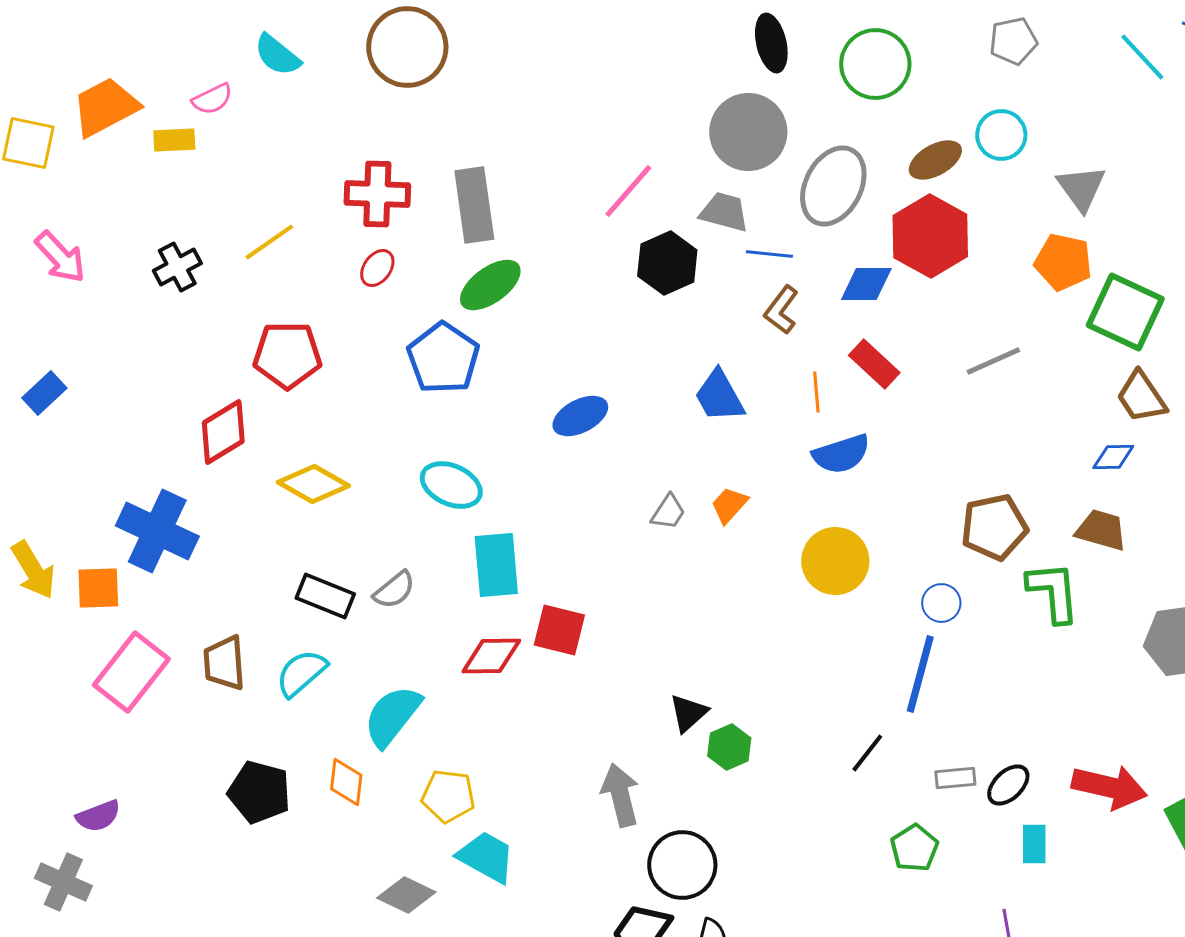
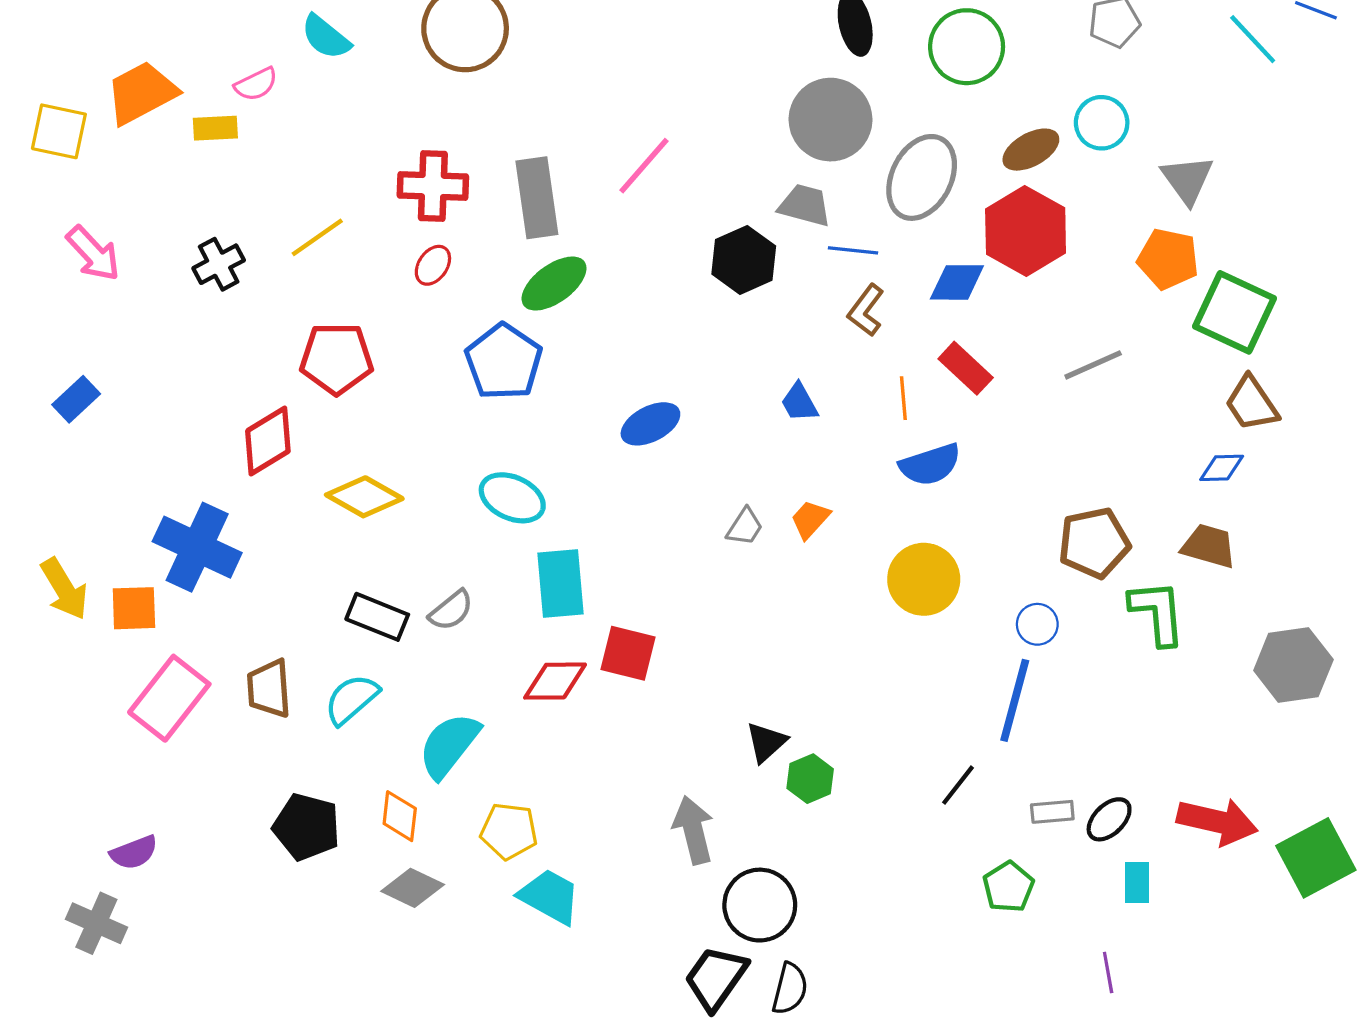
pink line: (628, 191) -> (644, 166), moved
blue trapezoid: (719, 396) -> (799, 402), size x0.7
gray diamond: (406, 895) -> (413, 888), moved

